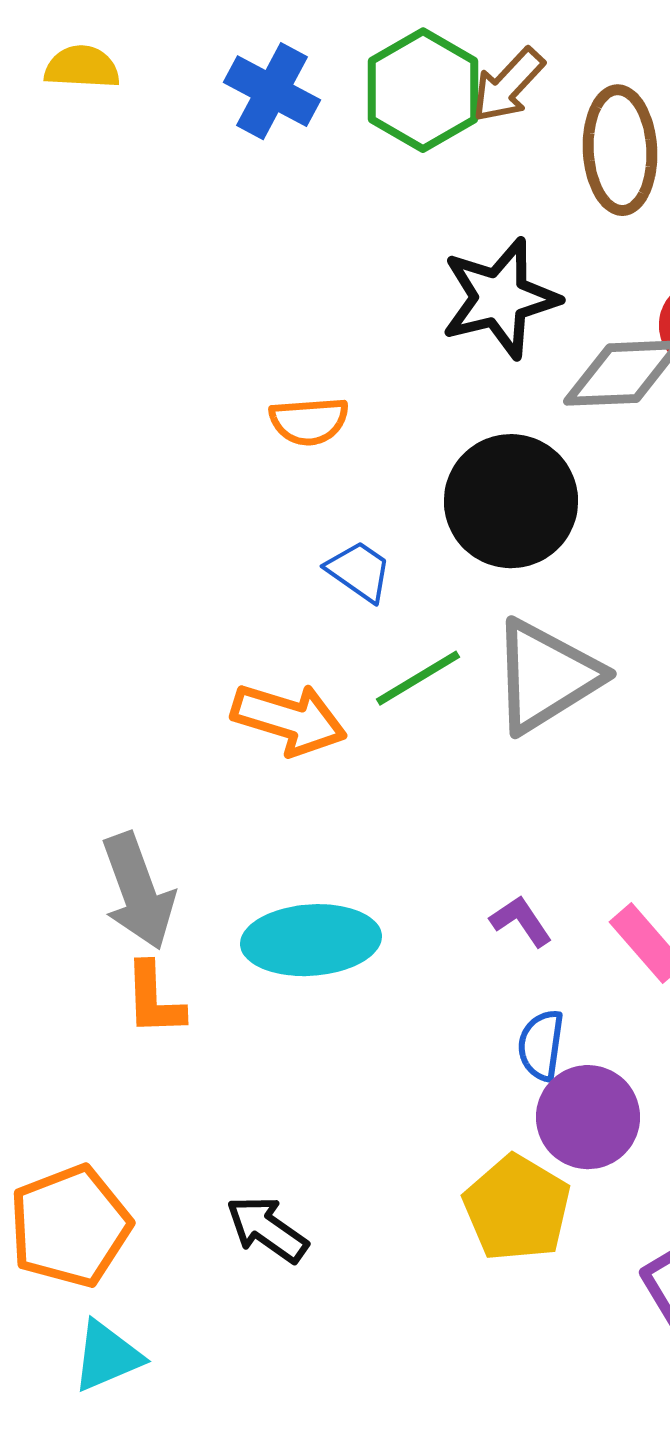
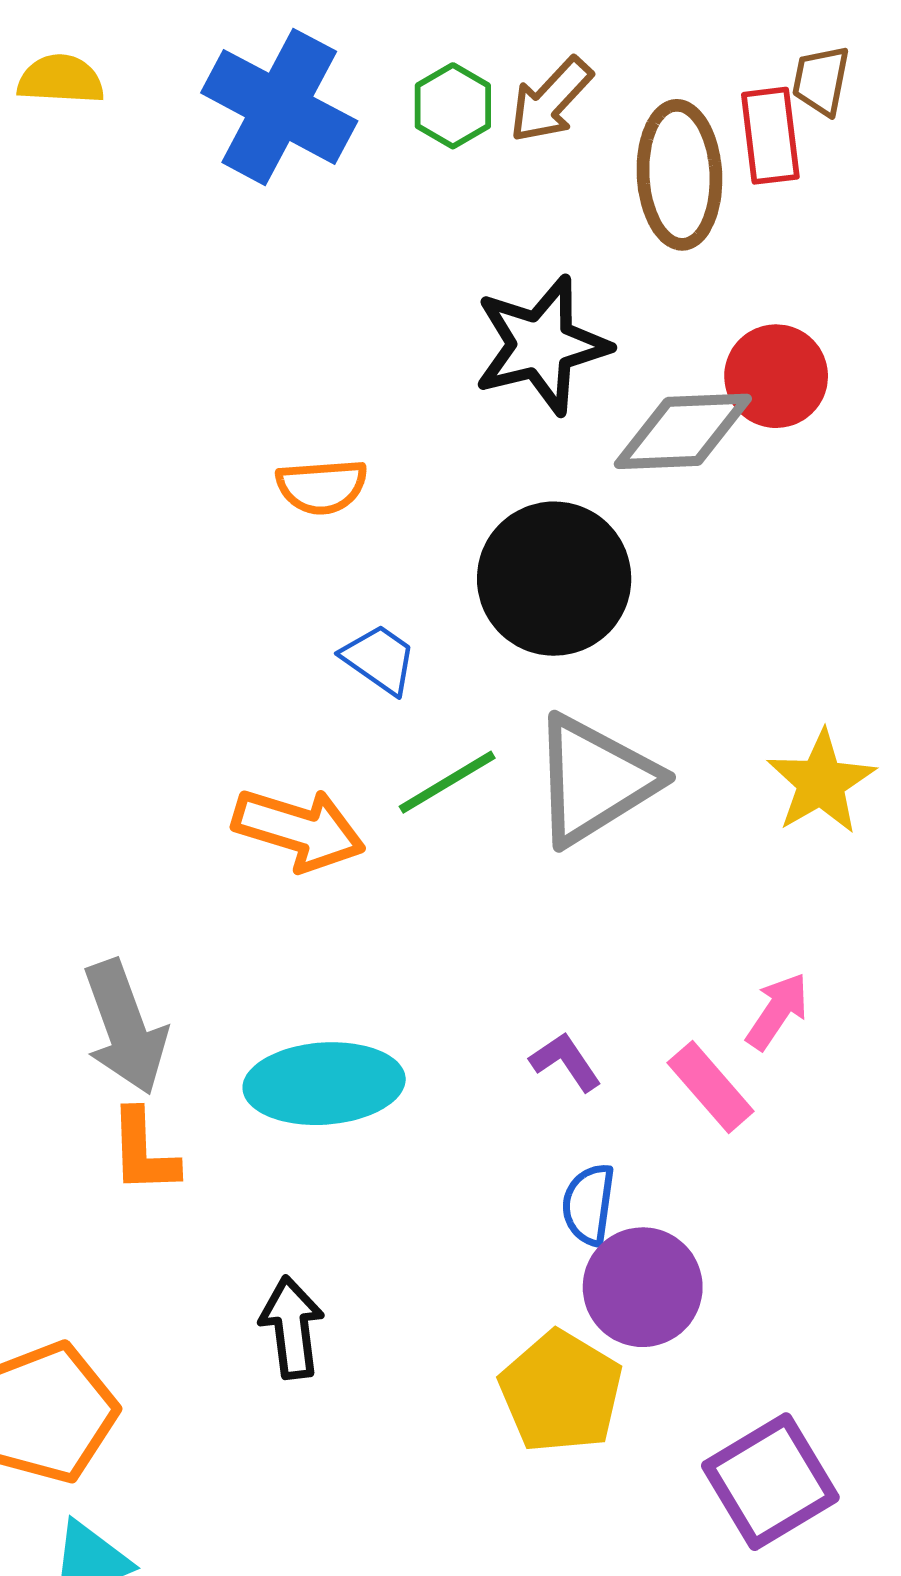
green hexagon: (423, 90) -> (453, 106), size x0.6
blue cross: (272, 91) -> (279, 107), size x1.4
black arrow: (267, 1229) -> (292, 1327), moved, turned 48

